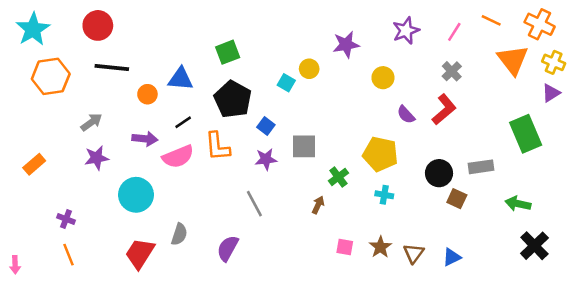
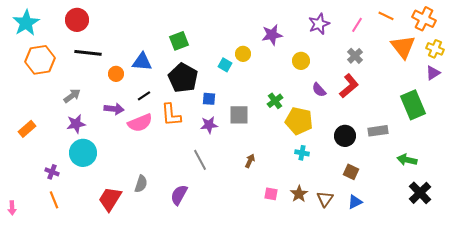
blue square: (266, 126) -> (209, 99), turned -32
green cross: (338, 177) -> (275, 101), moved
cyan circle: (136, 195) -> (83, 153), moved
brown square: (457, 199) -> (351, 172), moved

